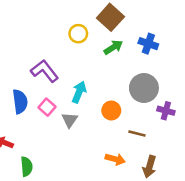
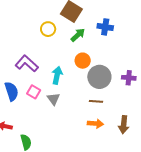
gray circle: (144, 88) -> (99, 77), moved
orange circle: (111, 111) -> (83, 61), moved
brown line: (137, 133) -> (96, 101), moved

